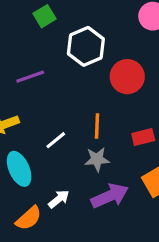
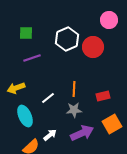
green square: (45, 16) -> (26, 33), moved, turned 32
red circle: (127, 77) -> (93, 47), moved

